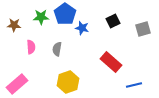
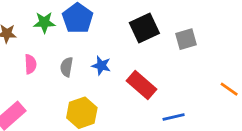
black square: (113, 21) -> (144, 28), size x1.5
blue star: (82, 28) -> (101, 66), moved

